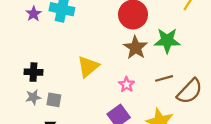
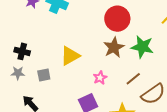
brown line: (164, 78) -> (133, 79), turned -35
gray square: (54, 100) -> (44, 75), moved, turned -32

